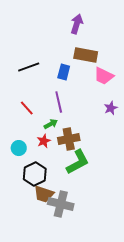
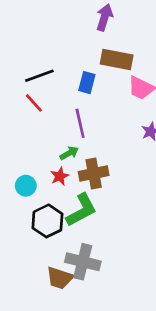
red line: (27, 108) -> (34, 103), moved
green L-shape: (78, 162) -> (81, 210), moved
brown trapezoid: (44, 194) -> (60, 278), moved

